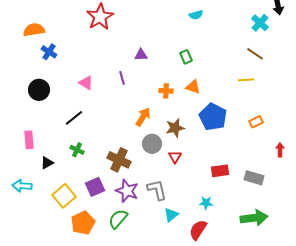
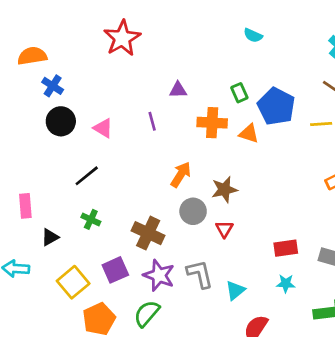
cyan semicircle: (196, 15) -> (253, 35), turned 40
black circle: (39, 90) -> (61, 121), moved
orange cross: (166, 91) -> (212, 123), moved, size x1.5
blue pentagon: (213, 117) -> (276, 106), moved
cyan star: (206, 203) -> (286, 284), moved
cyan triangle: (171, 215) -> (235, 290), moved

